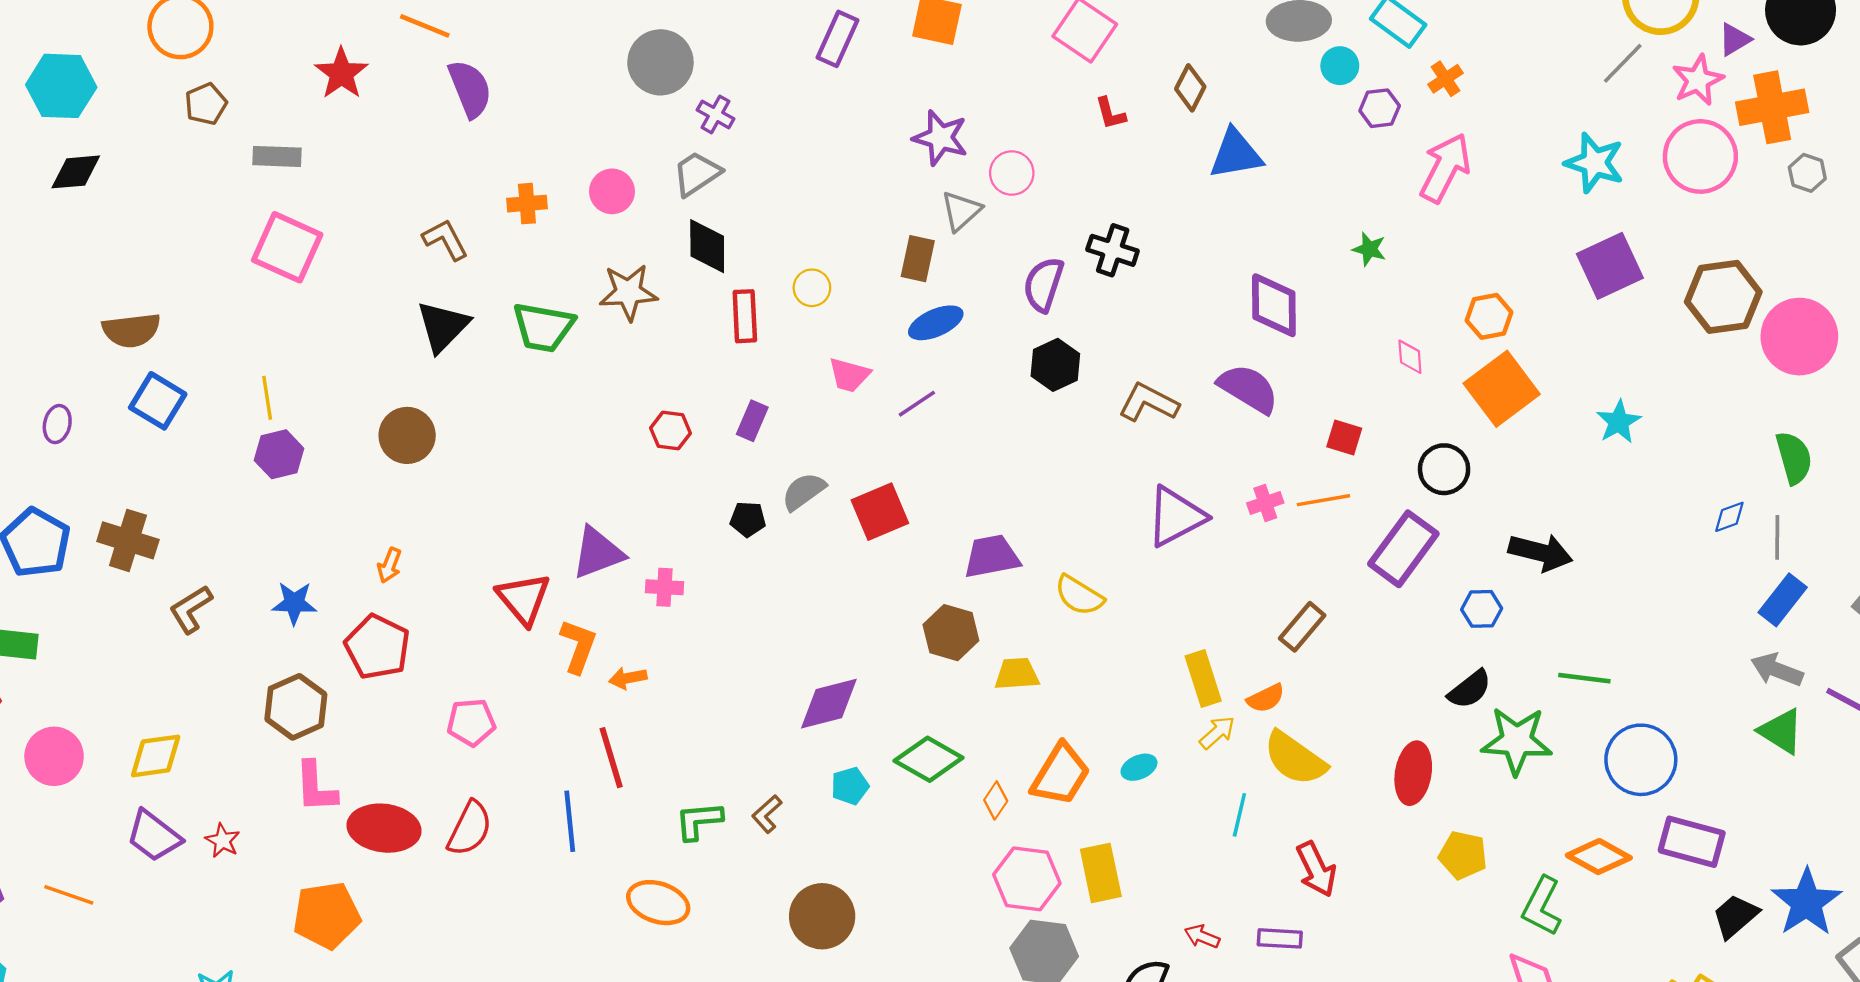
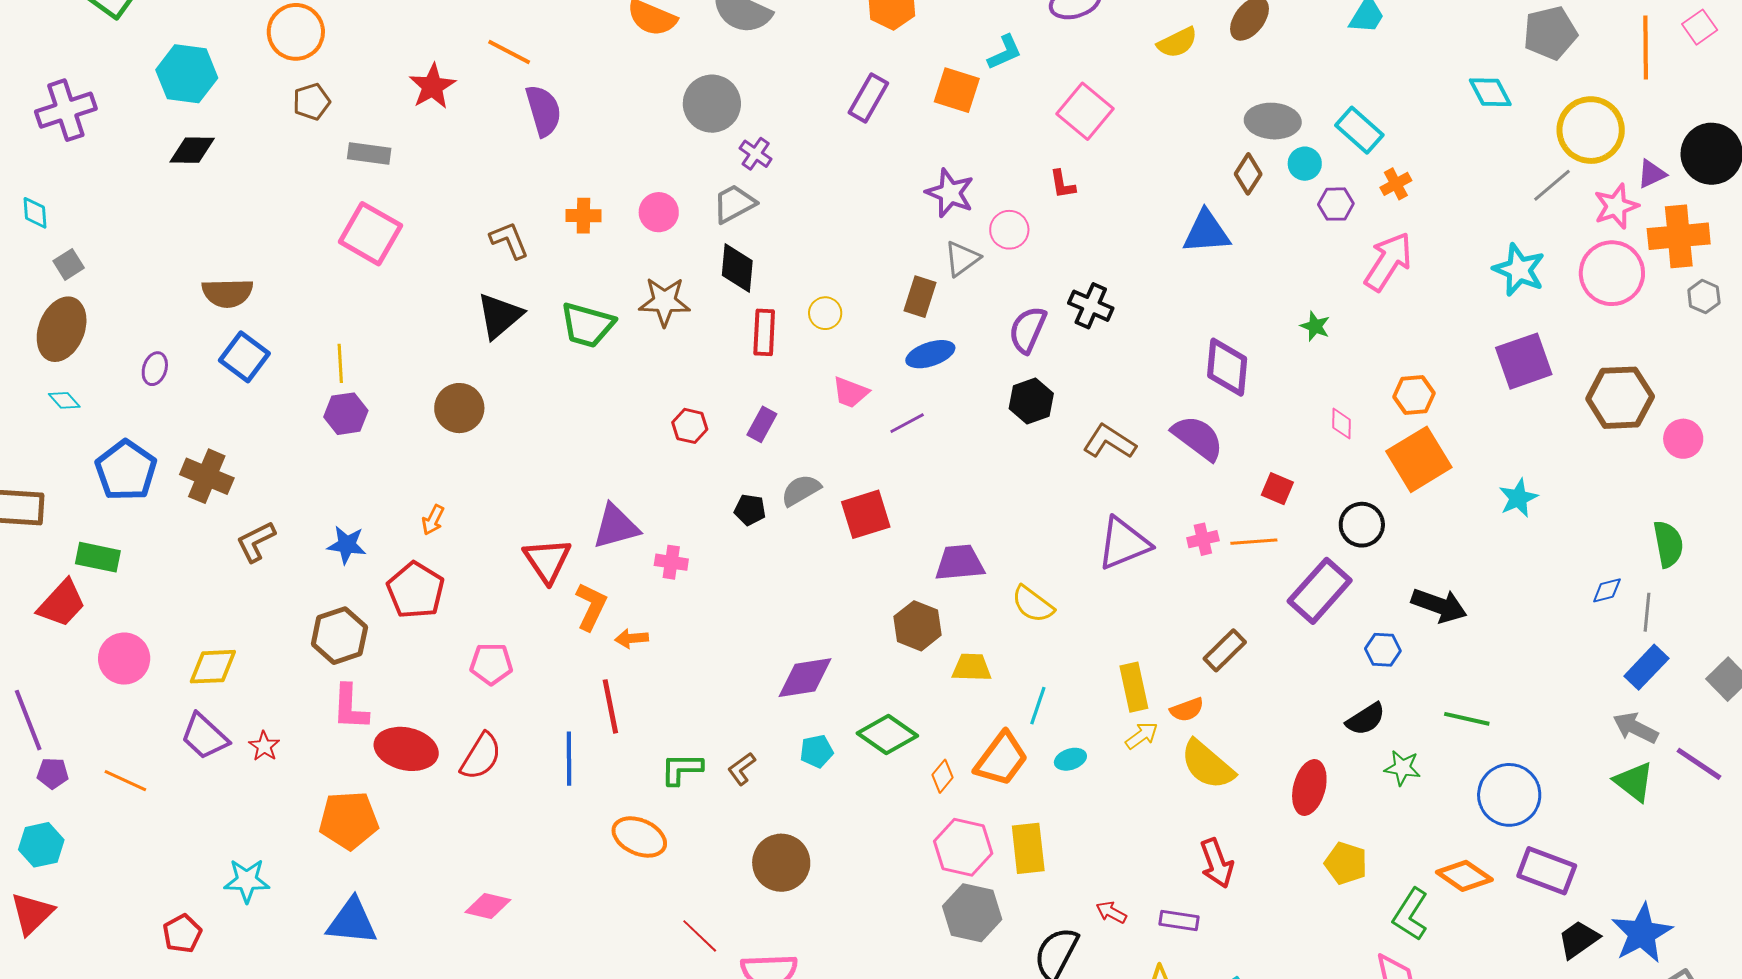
brown diamond: (1190, 88) -> (1248, 174), moved
red L-shape: (1110, 113) -> (1063, 184), moved
pink circle: (1799, 337) -> (1683, 439), size x0.6
green star: (1517, 741) -> (1402, 768), size x0.6
cyan line: (1239, 815) -> (1038, 706), moved

